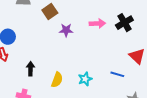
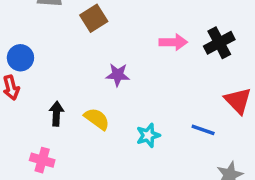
purple star: (66, 30) -> (118, 75), moved
yellow semicircle: (57, 80) -> (97, 119), moved, turned -77

